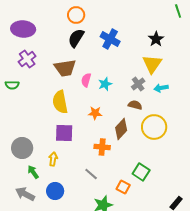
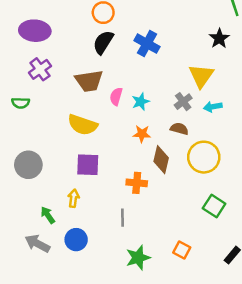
black star: (156, 39) -> (219, 38), moved
yellow semicircle: (60, 102) -> (83, 125), turned -60
orange star: (95, 113) -> (142, 134), moved
brown diamond: (121, 129) -> (161, 160), turned -30
gray circle: (22, 148) -> (28, 165), moved
green square: (141, 172) -> (214, 206), moved
gray line: (91, 174) -> (123, 218), turned 48
orange square: (123, 187) -> (182, 250), moved

